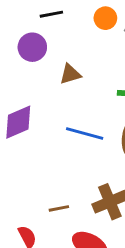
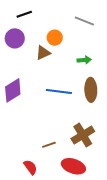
orange circle: (105, 18) -> (55, 38), moved

